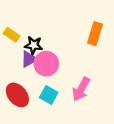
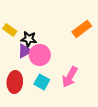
orange rectangle: (95, 34) -> (82, 29), turned 36
red ellipse: (17, 95) -> (15, 82), turned 45

